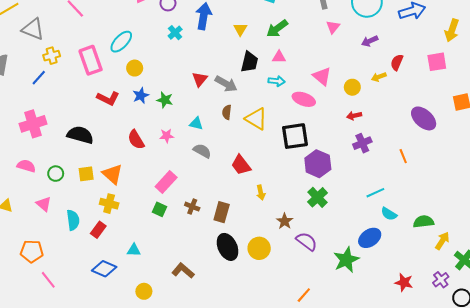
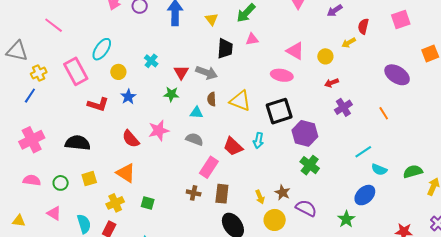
cyan cross: (175, 33) -> (151, 61), moved
cyan arrow: (277, 81) -> (258, 141), moved, turned 105
green star: (165, 100) -> (171, 94), moved
cyan triangle: (196, 123) -> (196, 113), moved
pink star: (167, 136) -> (159, 130), size x1.5
orange triangle: (112, 174) -> (126, 173), moved
pink rectangle: (166, 182) -> (209, 167), moved
yellow arrow: (261, 193) -> (260, 197), moved
yellow cross: (109, 204) -> (115, 203), turned -30
green square: (159, 209) -> (148, 203), moved
yellow circle: (259, 248) -> (275, 220), moved
green star: (346, 260) -> (346, 219), size x0.7

